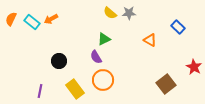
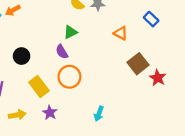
red star: (194, 67) -> (158, 78), moved
brown square: (166, 84) -> (138, 64), moved

